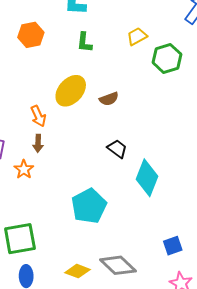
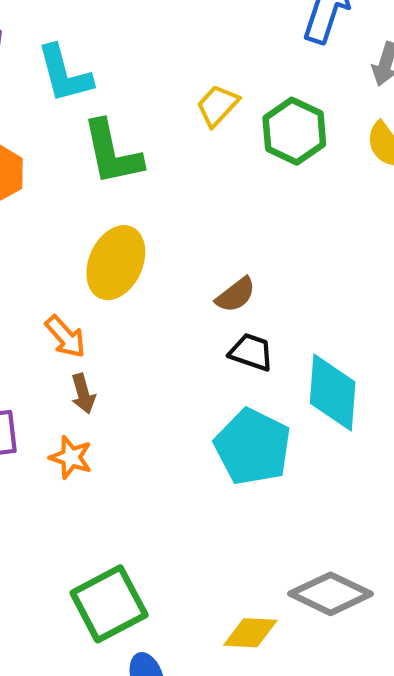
green L-shape: (84, 42) -> (112, 153), size x1.6
brown semicircle: (109, 99) -> (236, 295), moved
cyan pentagon: (89, 206) -> (253, 447), moved

